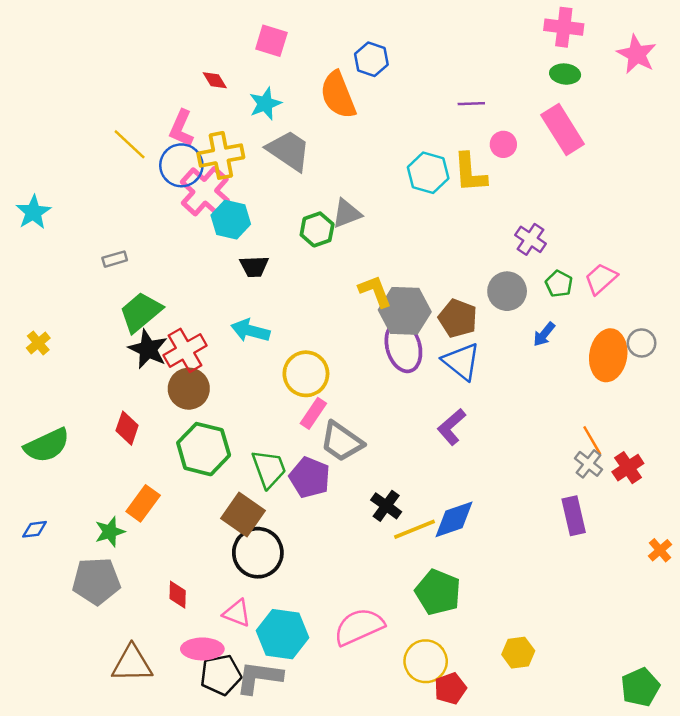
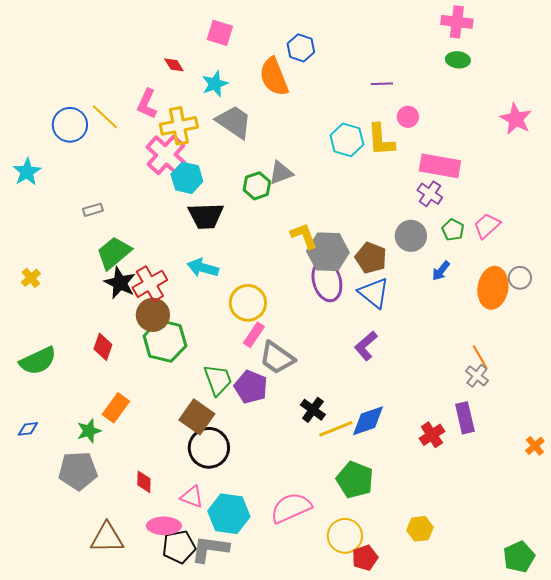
pink star: (637, 54) -> (516, 119), moved
pink rectangle: (563, 130) -> (440, 166), moved, turned -48
blue circle: (181, 165) -> (70, 125), moved
black trapezoid: (254, 266) -> (206, 216), size x1.5
green hexagon: (204, 449) -> (165, 341), moved
red cross: (628, 468) -> (432, 435), moved

